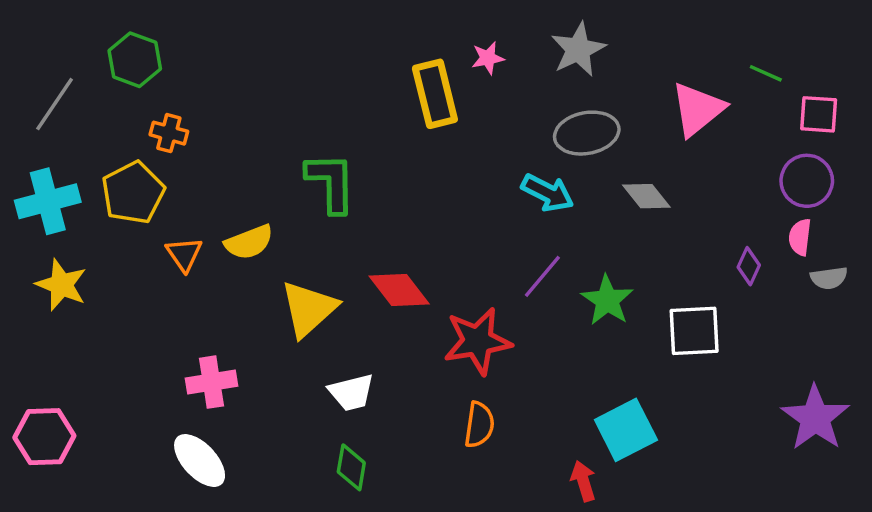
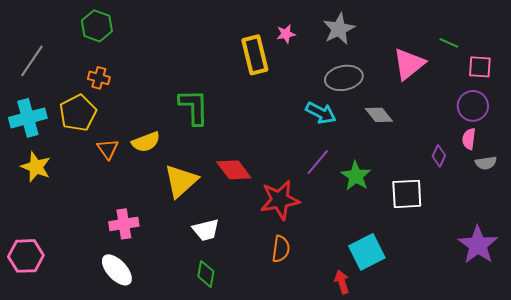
green hexagon: (135, 60) -> (97, 26), moved

